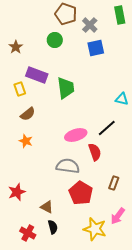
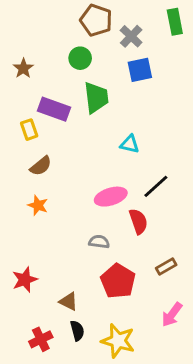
green trapezoid: (66, 88) -> (96, 98), moved
cyan triangle: (122, 99) -> (130, 144), moved
gray semicircle: (68, 166) -> (99, 242), size x0.6
brown rectangle: (114, 183) -> (166, 266), turned 40
yellow star: (95, 229) -> (118, 341), moved
red cross: (28, 233) -> (41, 339), turned 35

